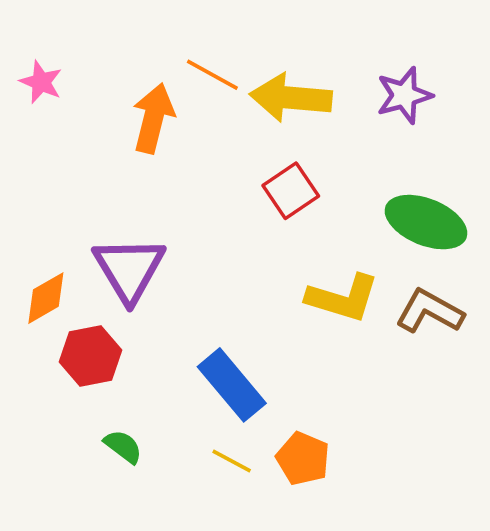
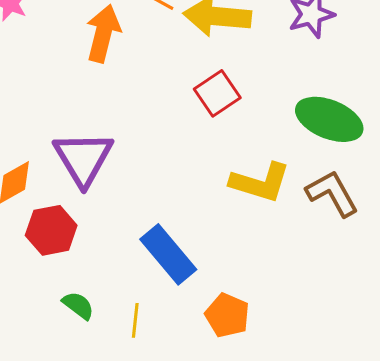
brown L-shape: (430, 311) -> (332, 193), turned 32
yellow line: (232, 461) -> (135, 320), moved, turned 68

